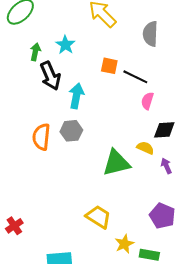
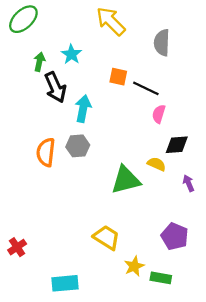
purple arrow: (166, 166) -> (188, 183), moved

